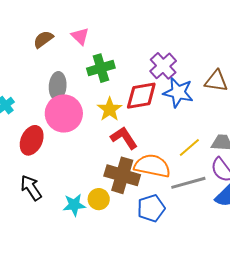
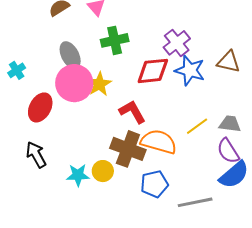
gray ellipse: (58, 86) -> (70, 55), turned -36
yellow star: (110, 109) -> (99, 84), moved
gray line: (188, 183) -> (195, 202), moved

